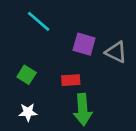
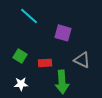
gray triangle: (116, 52) -> (82, 60), moved
red rectangle: (71, 80) -> (45, 63), moved

